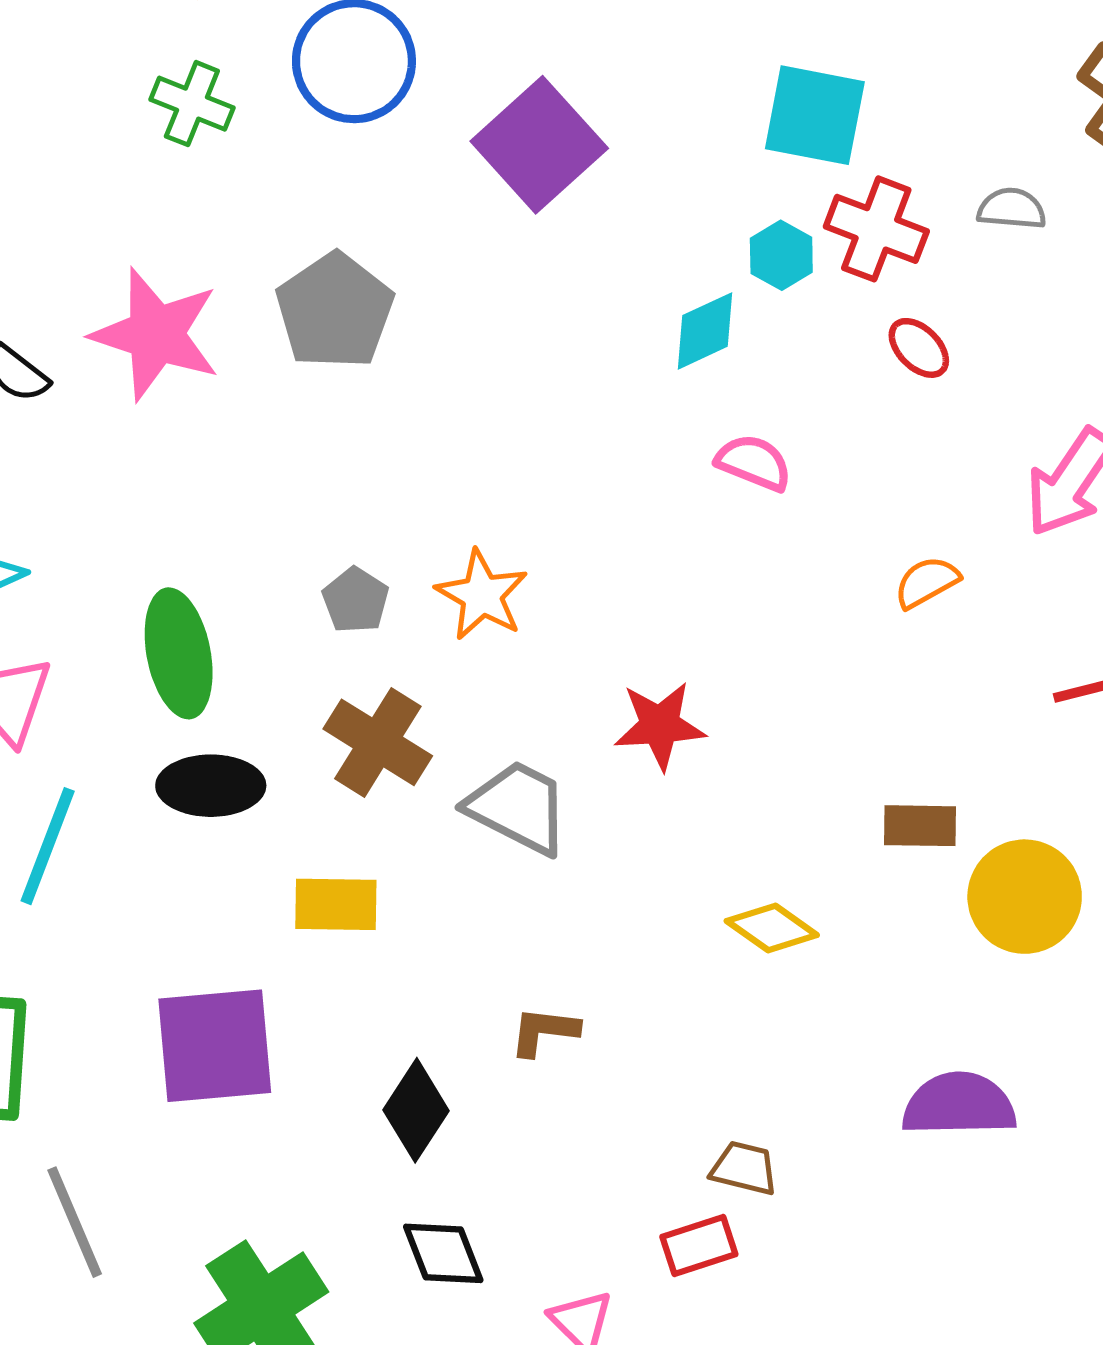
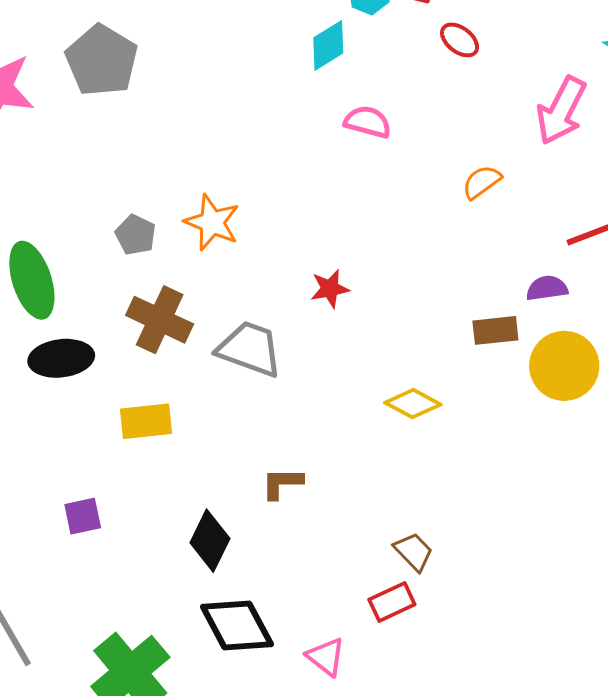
red star: (660, 725) -> (330, 289), size x0.7
purple square: (215, 1046) -> (83, 516), size x0.5
purple semicircle: (959, 1104) -> (547, 288), moved, size x0.6
brown trapezoid: (744, 1168) -> (414, 552), turned 39
black diamond: (443, 1253) -> (237, 626), size x1.4

